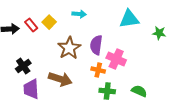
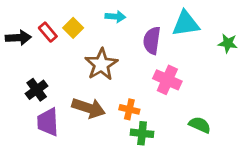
purple semicircle: (96, 45) -> (152, 40), moved
orange cross: (98, 70) -> (129, 109), moved
green cross: (107, 91) -> (142, 133), moved

